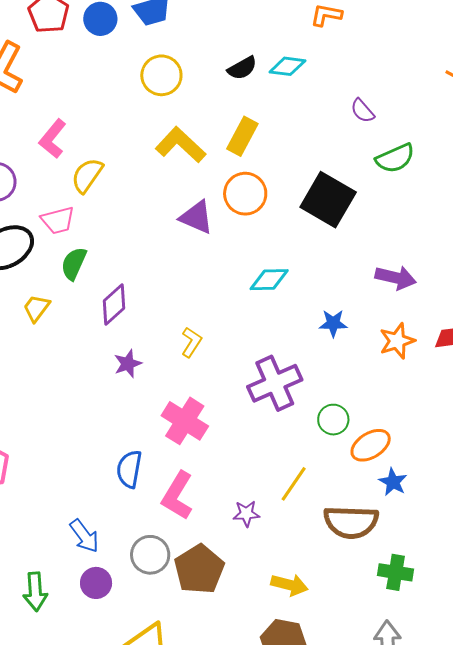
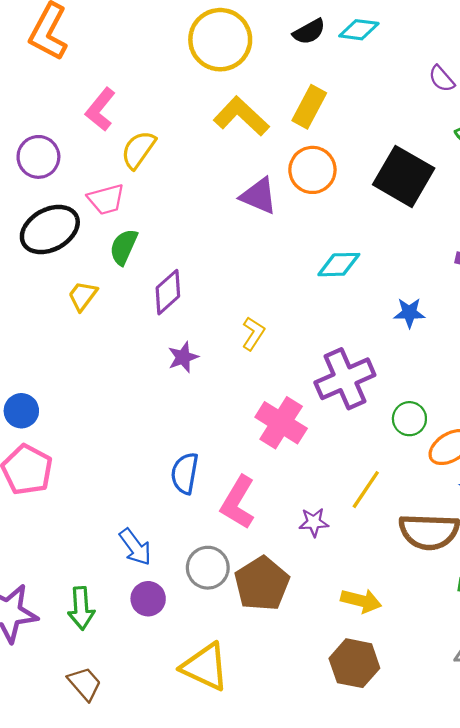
yellow circle: (161, 75) -> (220, 40), size x1.4
pink cross: (185, 421) -> (281, 423), moved

